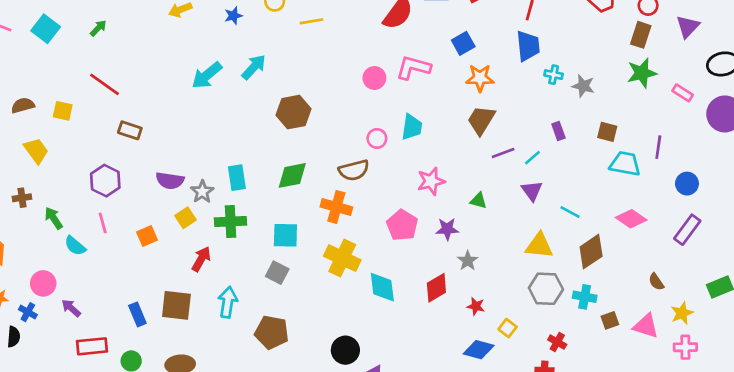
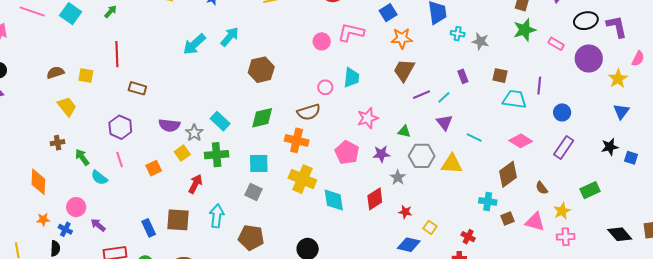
red line: (105, 84) -> (117, 54), turned 55
cyan rectangle: (237, 178) -> (220, 121), turned -36
brown diamond: (591, 252) -> (508, 174), moved
gray hexagon: (546, 289) -> (422, 156), moved

